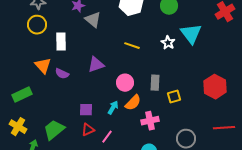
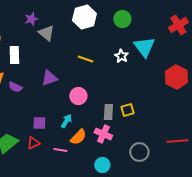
gray rectangle: (155, 83) -> (108, 112), moved
red hexagon: (215, 87) -> (176, 77), moved
orange semicircle: (133, 103) -> (78, 137), moved
pink cross: (150, 121) -> (103, 134), turned 36
red triangle: (88, 130) -> (33, 143), moved
pink line: (107, 137) -> (60, 150), turned 64

